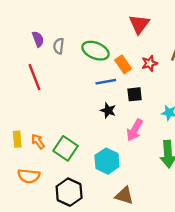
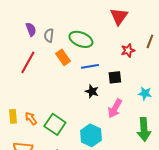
orange rectangle: (123, 64) -> (63, 57), moved
red line: (35, 77) -> (28, 62), turned 50

